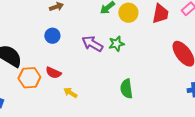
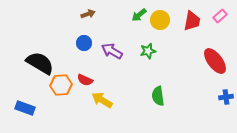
purple arrow: (92, 44) -> (112, 51), moved
yellow arrow: (70, 93) -> (102, 100), size x1.5

